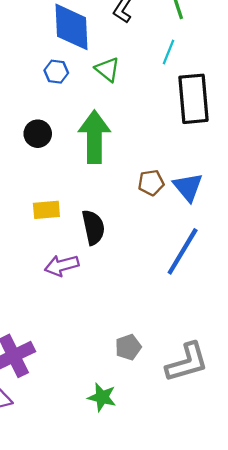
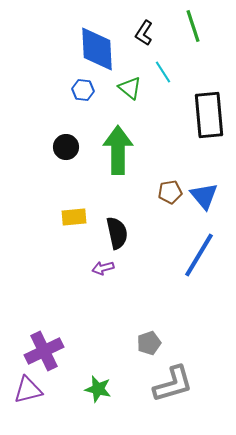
cyan line: (168, 52) -> (163, 72), moved, turned -55
purple arrow: (62, 265) -> (103, 268), moved, size x0.7
gray L-shape: (187, 362) -> (173, 384), moved
green star: (102, 397) -> (98, 389), moved

